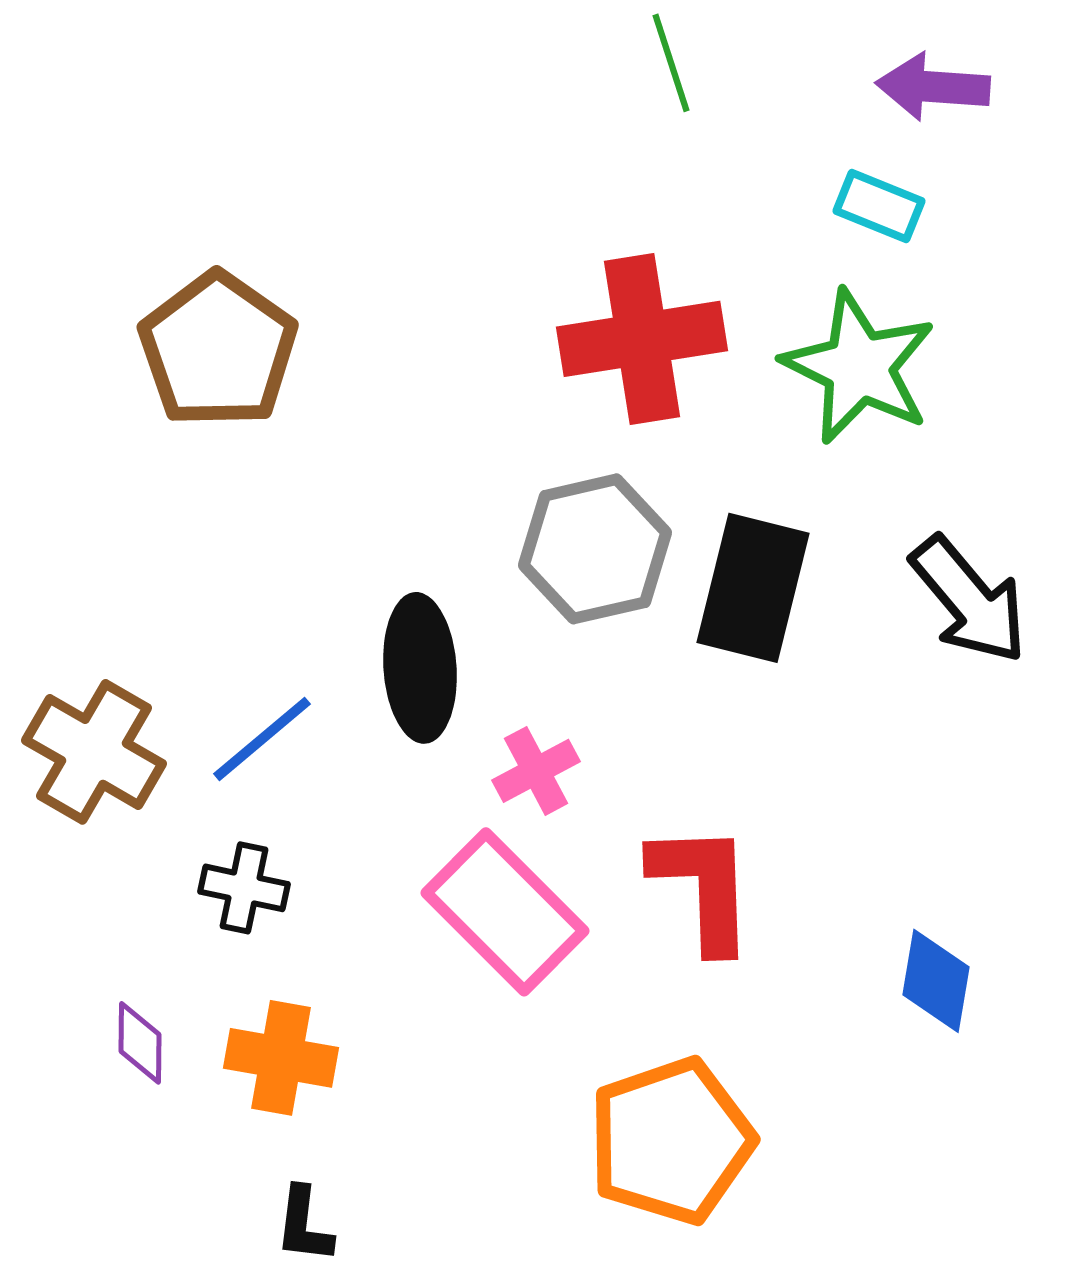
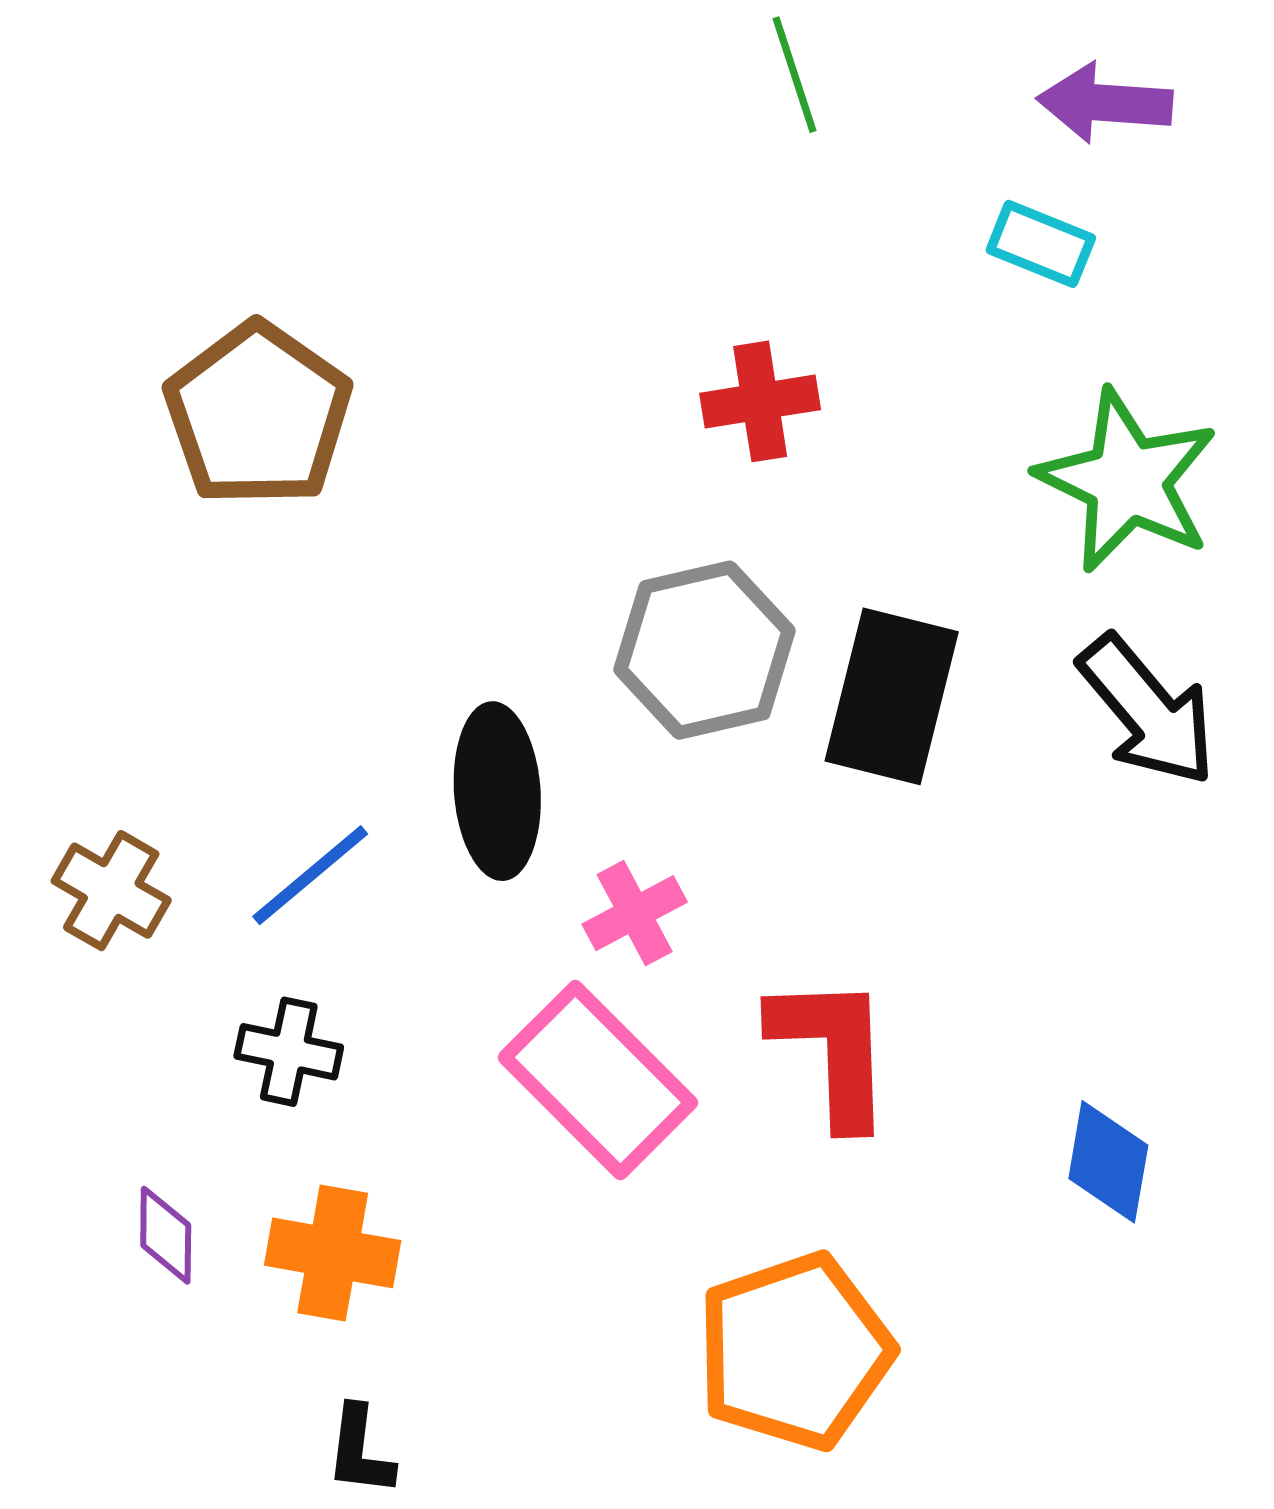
red cross: (642, 339) -> (760, 401), size x0.6
green star: (859, 367) -> (1127, 481), moved
brown cross: (94, 752) -> (111, 891), size x0.7

